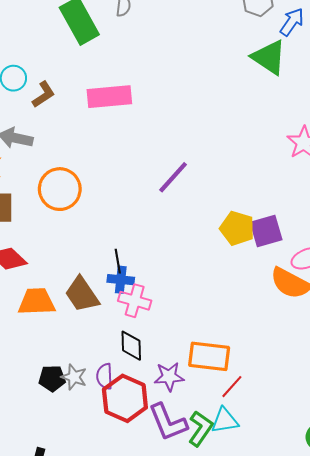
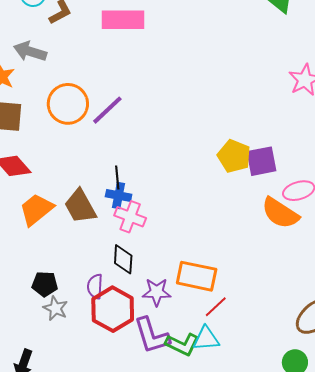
purple line: (173, 177) -> (107, 110), moved
orange trapezoid: (37, 302) -> (36, 209), turned -42
gray star: (74, 377) -> (55, 308), moved
green L-shape: (201, 429) -> (182, 344), turned 76

